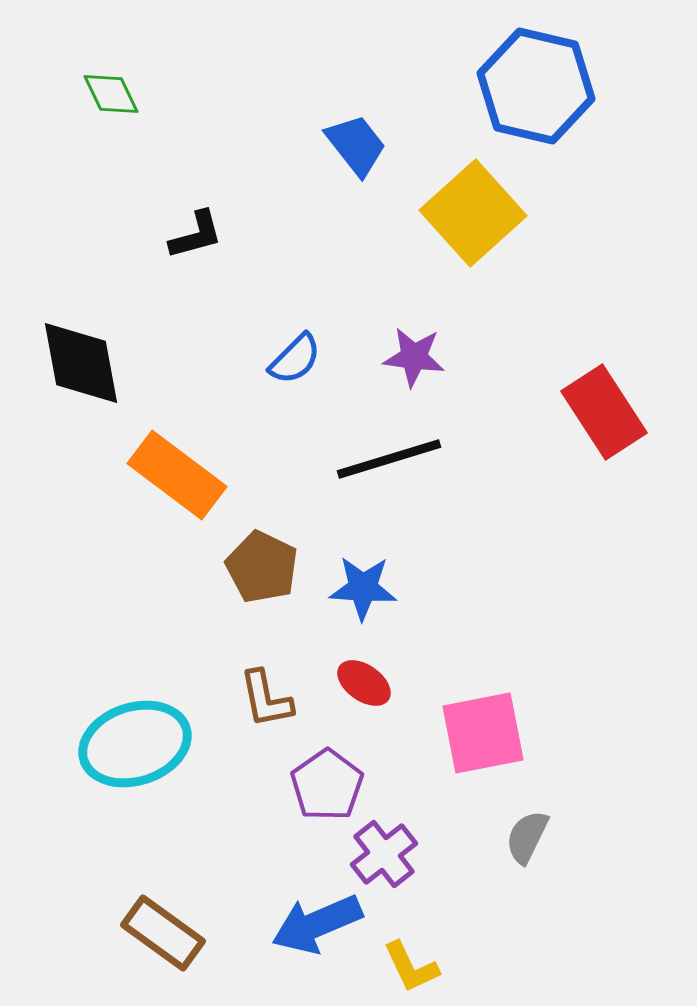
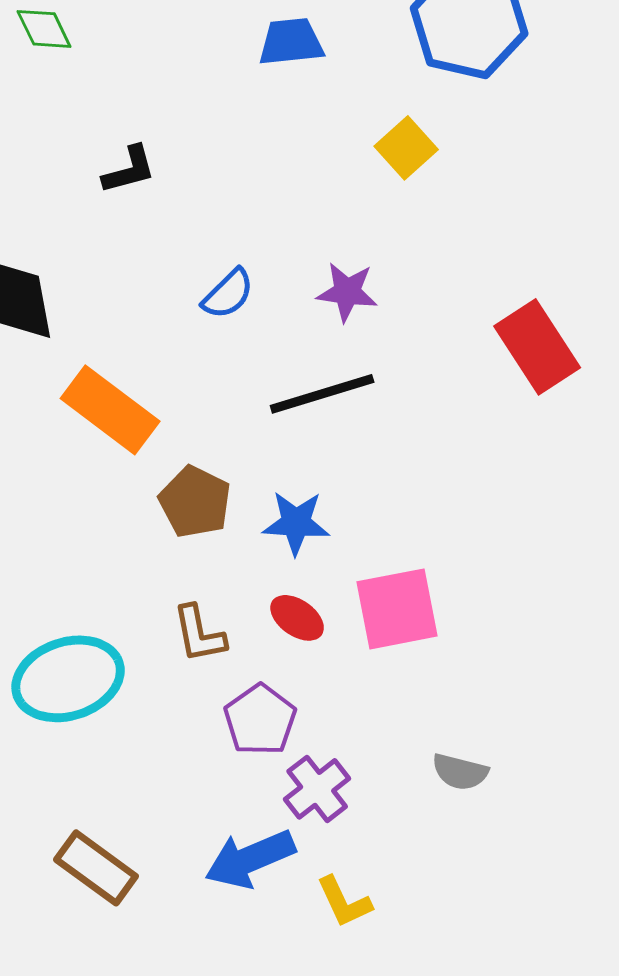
blue trapezoid: (356, 145) -> (291, 42), moved, turned -58
yellow square: (473, 213) -> (406, 148), size x0.6
pink square: (483, 733) -> (397, 609), moved
gray semicircle: (527, 837) -> (460, 772), turned -102

